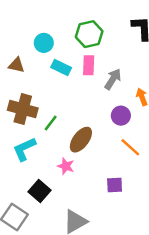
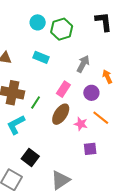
cyan circle: (44, 43) -> (38, 22), moved
pink rectangle: (89, 65) -> (63, 89), moved, turned 35
pink star: (66, 166) -> (81, 124), moved

